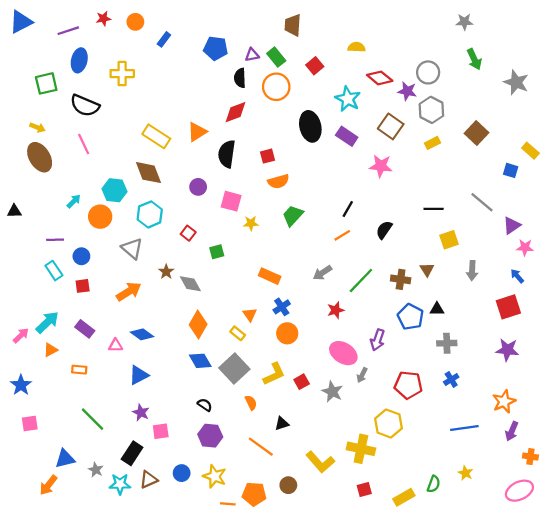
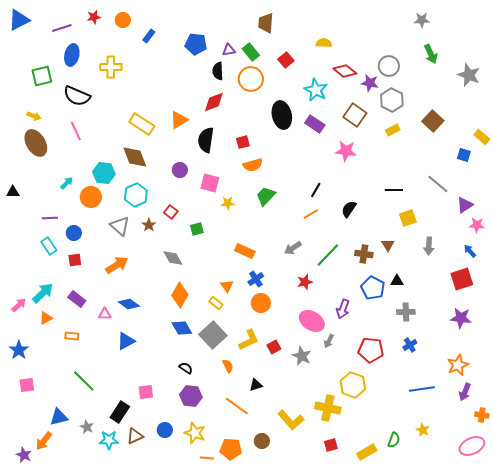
brown star: (166, 272) -> (149, 225), moved
purple star: (141, 413) -> (24, 455), moved

